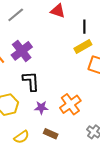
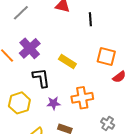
yellow rectangle: (83, 47) -> (67, 61), moved, turned 66
orange cross: (70, 104) -> (82, 98), turned 30

